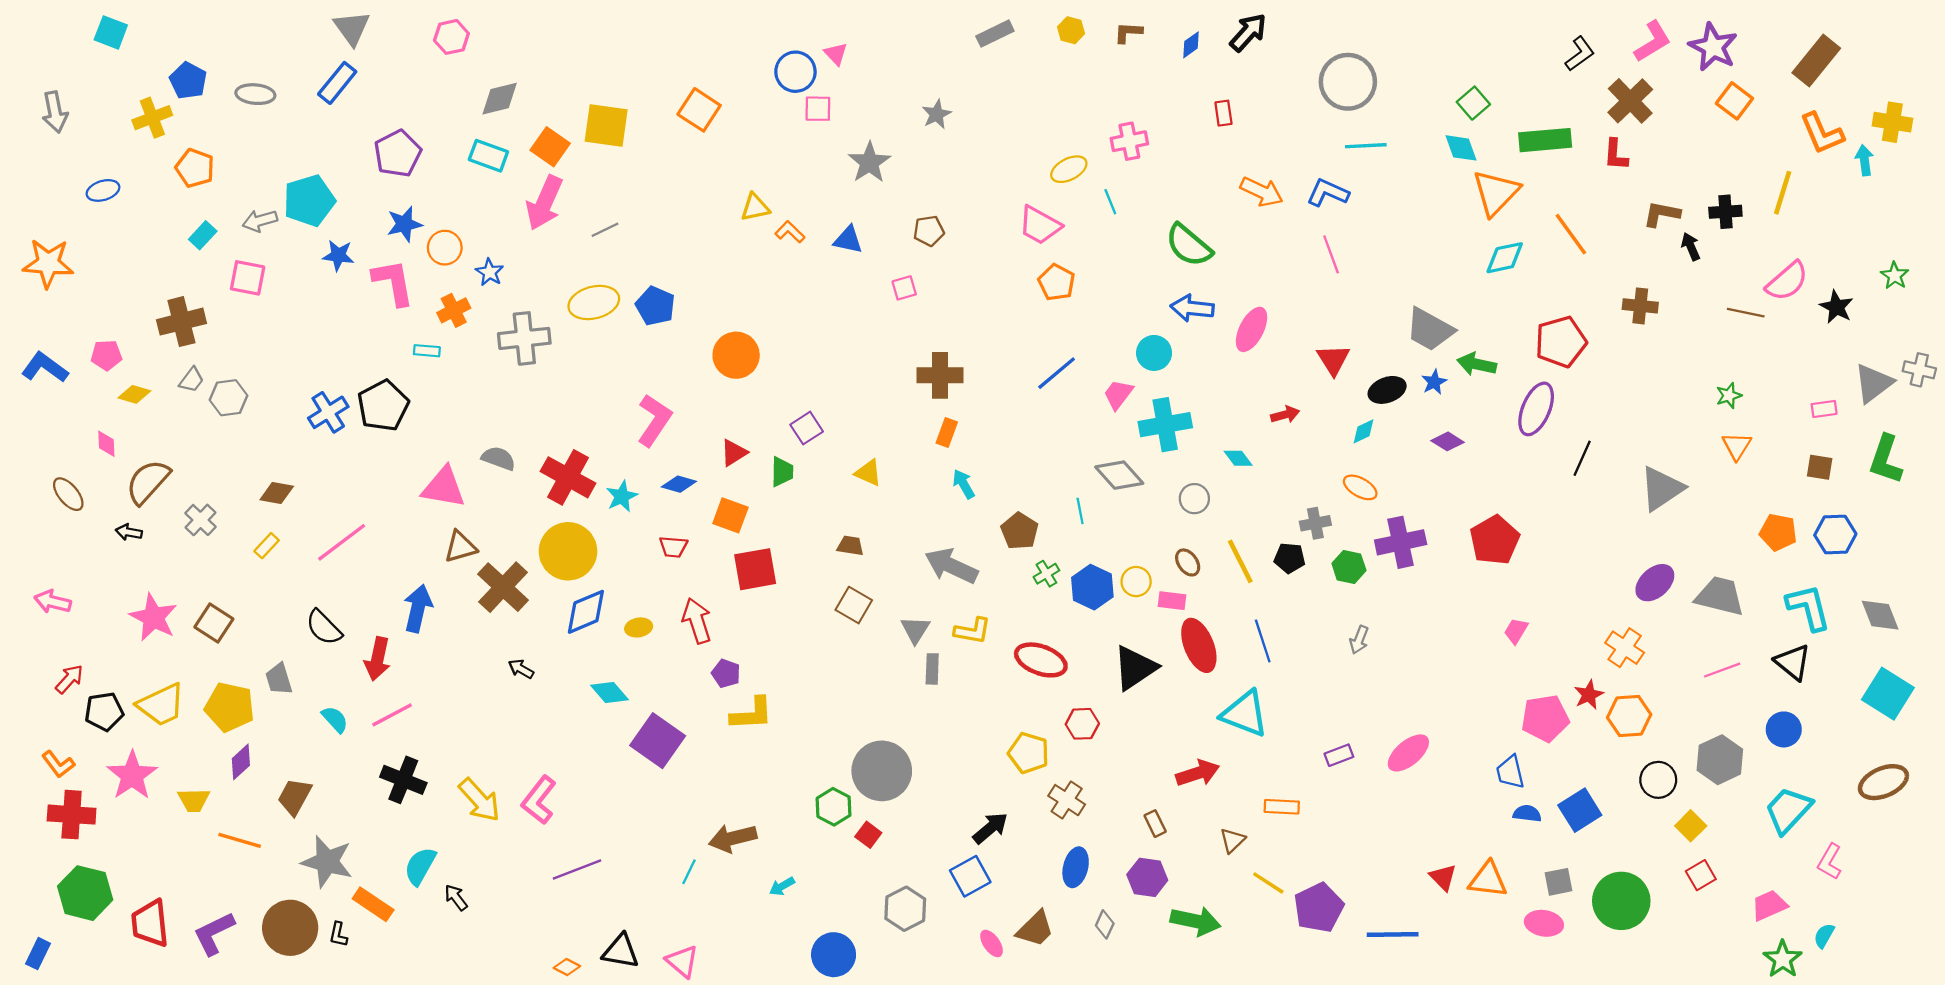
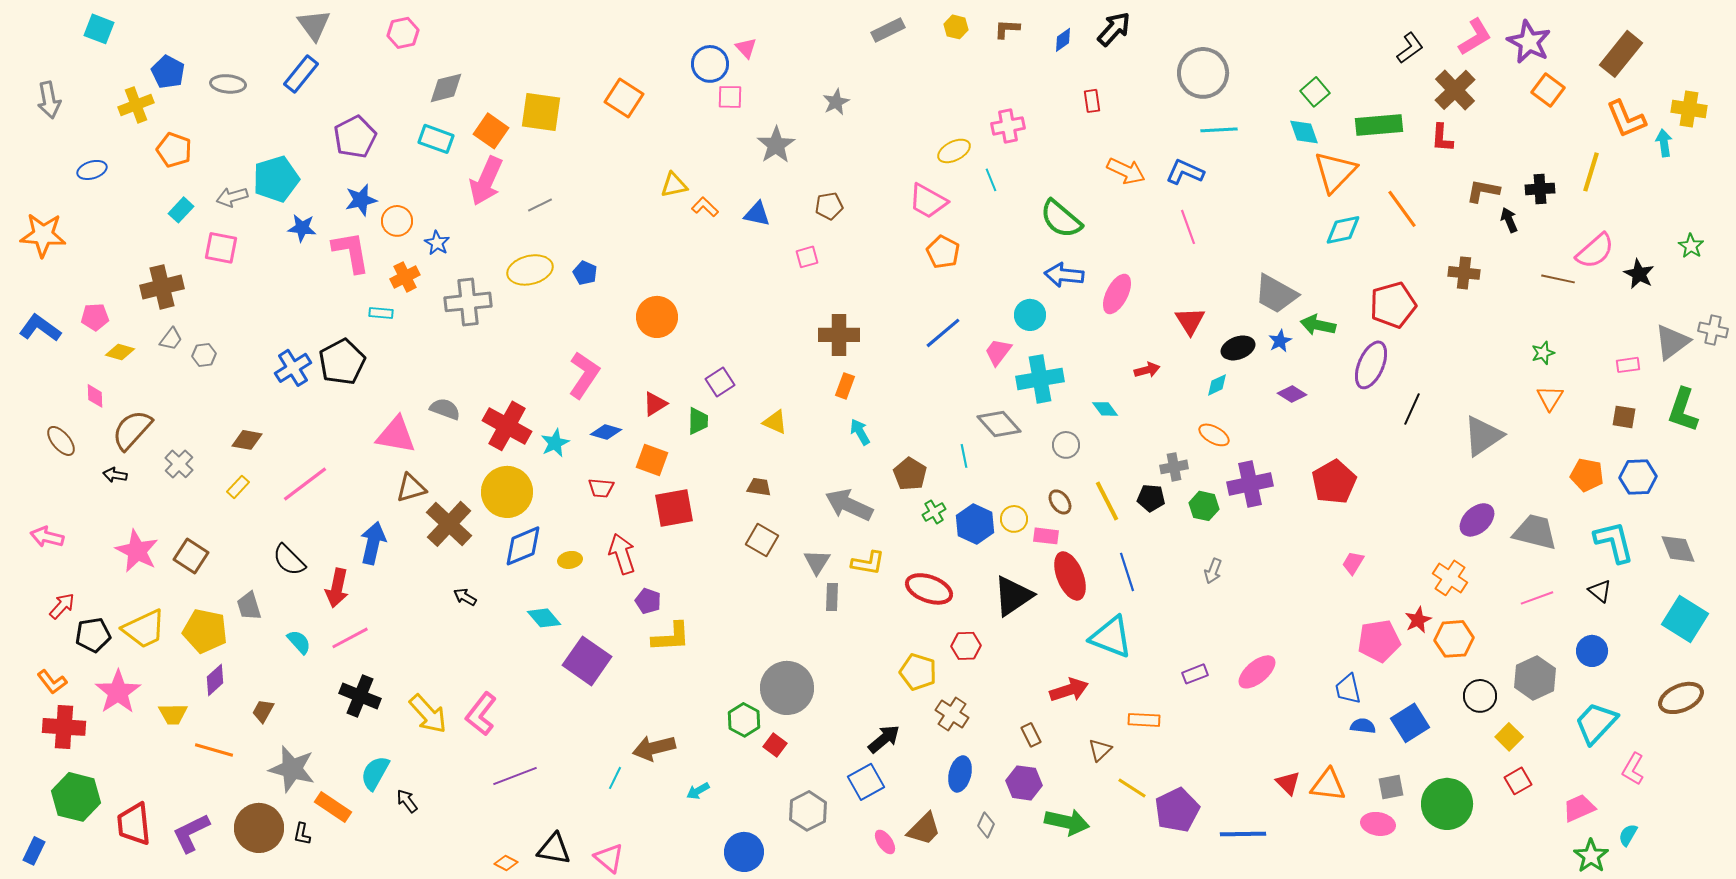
blue pentagon: (655, 306) -> (585, 273), size x0.7
gray hexagon: (228, 398) -> (204, 355), size x0.7
black triangle: (1793, 662) -> (1600, 591), size x0.7
brown trapezoid: (295, 797) -> (263, 711), size x0.7

